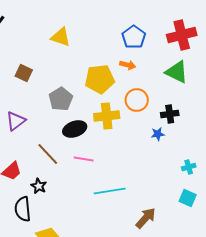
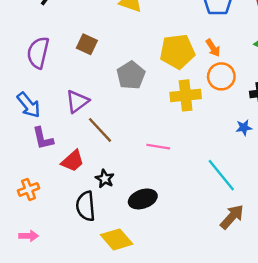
orange arrow: (128, 65) -> (213, 48), moved, turned 42
black ellipse: (75, 129) -> (143, 199), moved
blue star: (158, 134) -> (244, 128), moved
brown line: (48, 154) -> (100, 130), moved
cyan line: (110, 191) -> (221, 175), moved, turned 60

